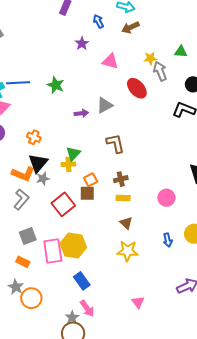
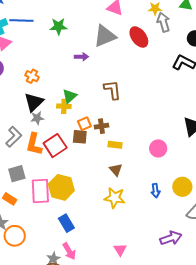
green star: (56, 85) -> (59, 26), turned -30
gray triangle: (105, 105) -> (105, 36), moved, size x1.4
orange L-shape: (23, 174) -> (34, 144), moved, turned 75
brown cross: (121, 179) -> (101, 126), moved

